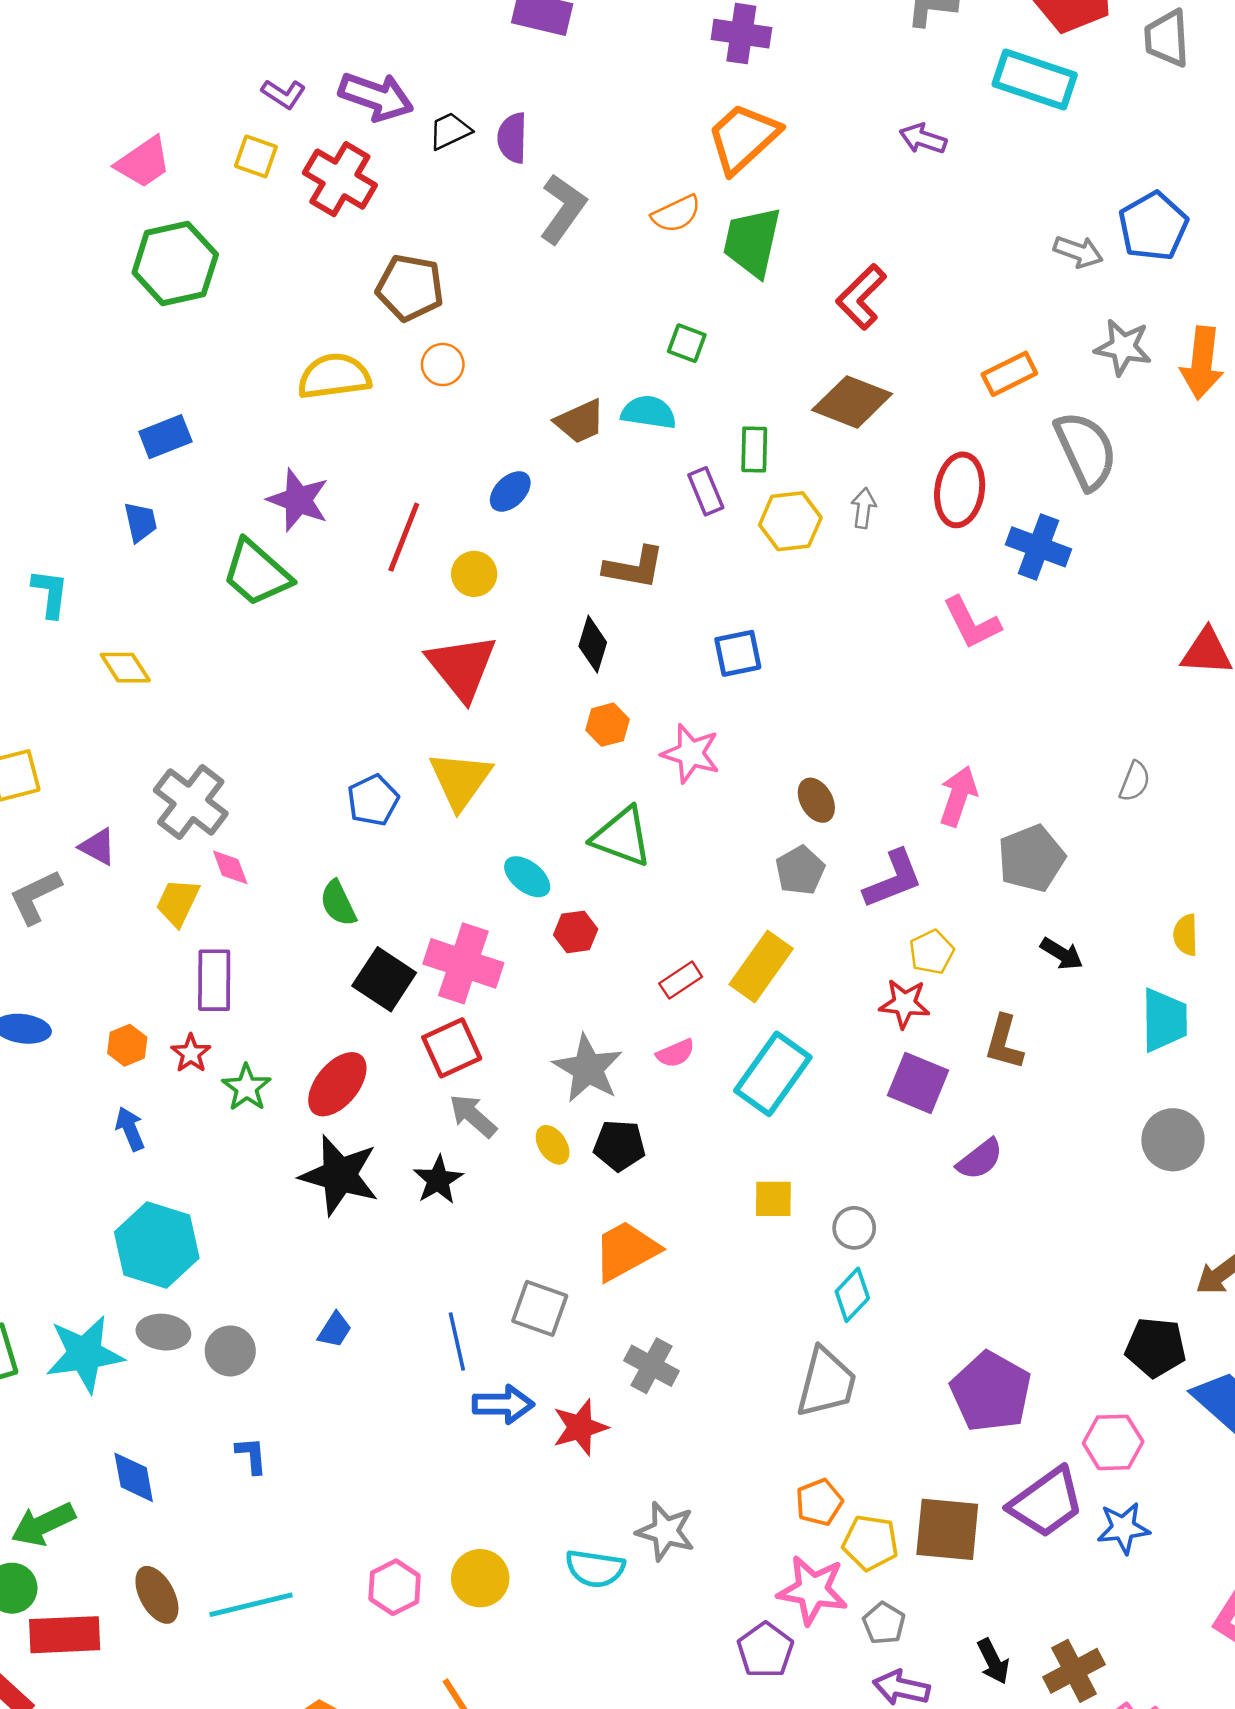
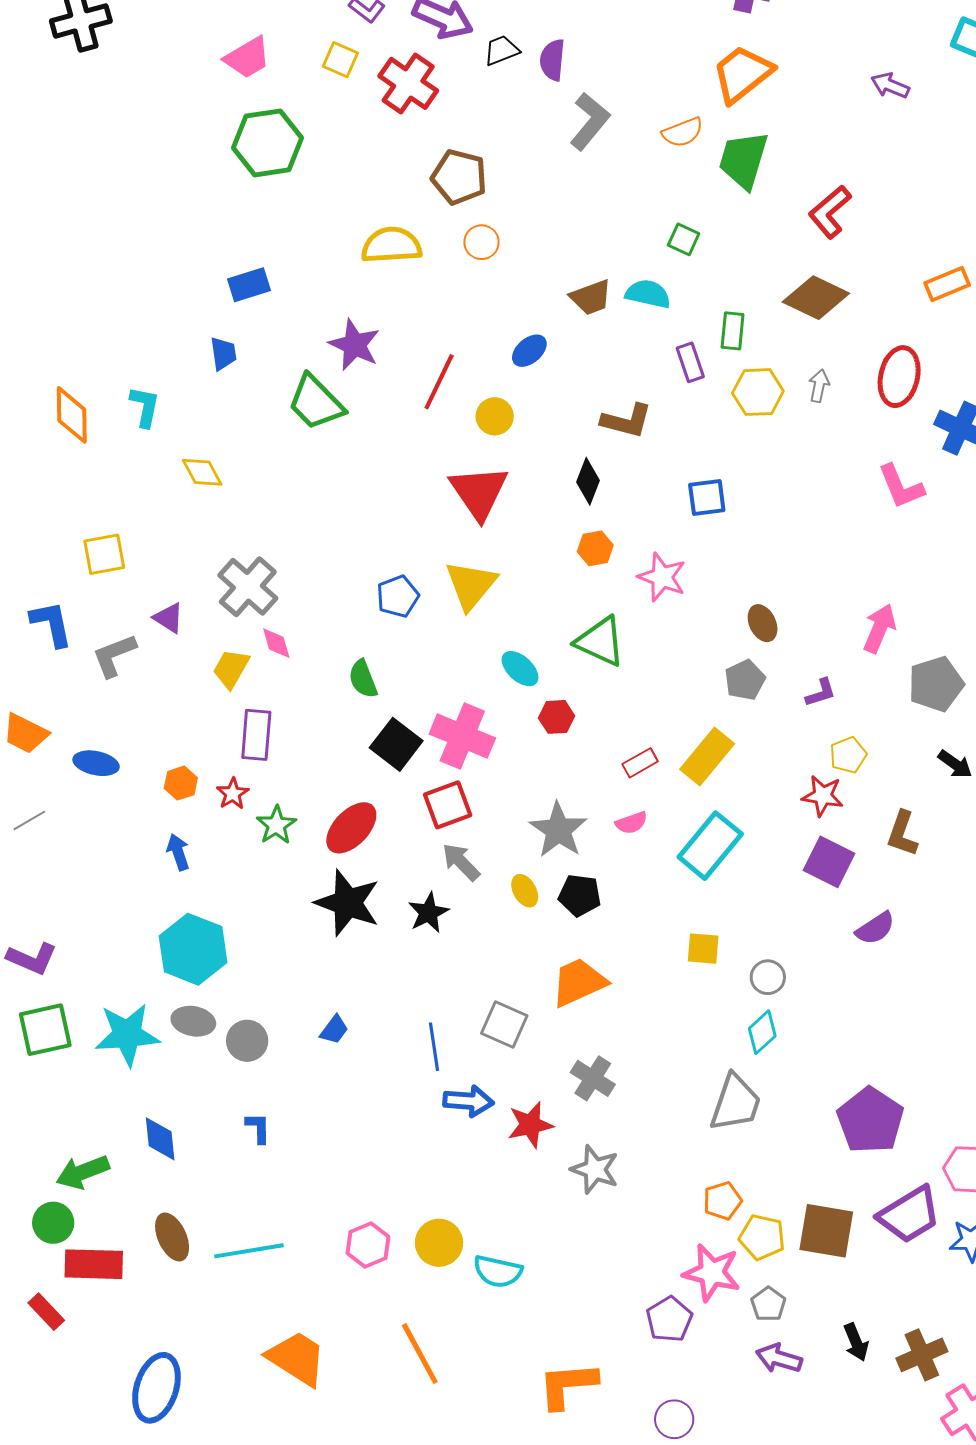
purple L-shape: (893, 879) -> (821, 693), size x0.6
gray star: (666, 1531) -> (595, 1169), moved
cyan semicircle: (595, 1569) -> (498, 1271), moved

